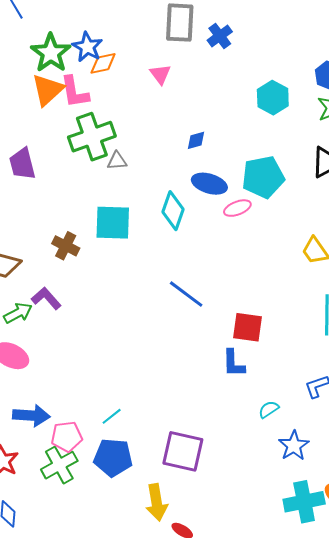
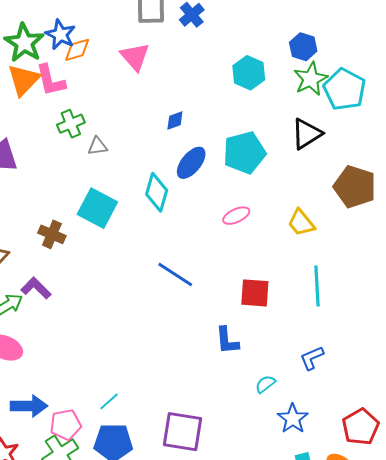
pink triangle: (160, 74) -> (135, 57), size x1.4
green cross: (92, 137) -> (71, 124), size x0.6
blue ellipse: (209, 184) -> (191, 163), turned -64
pink ellipse: (237, 208) -> (236, 216), moved
cyan square: (113, 223) -> (97, 208), turned 30
red square: (247, 327) -> (255, 293), moved

